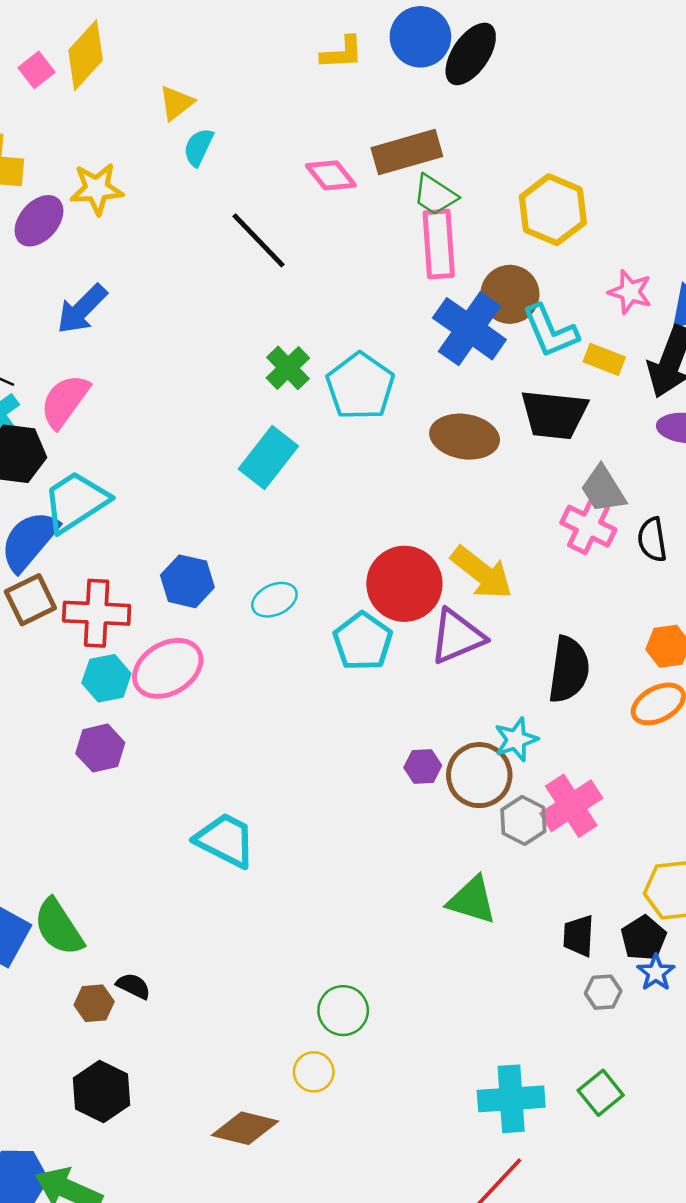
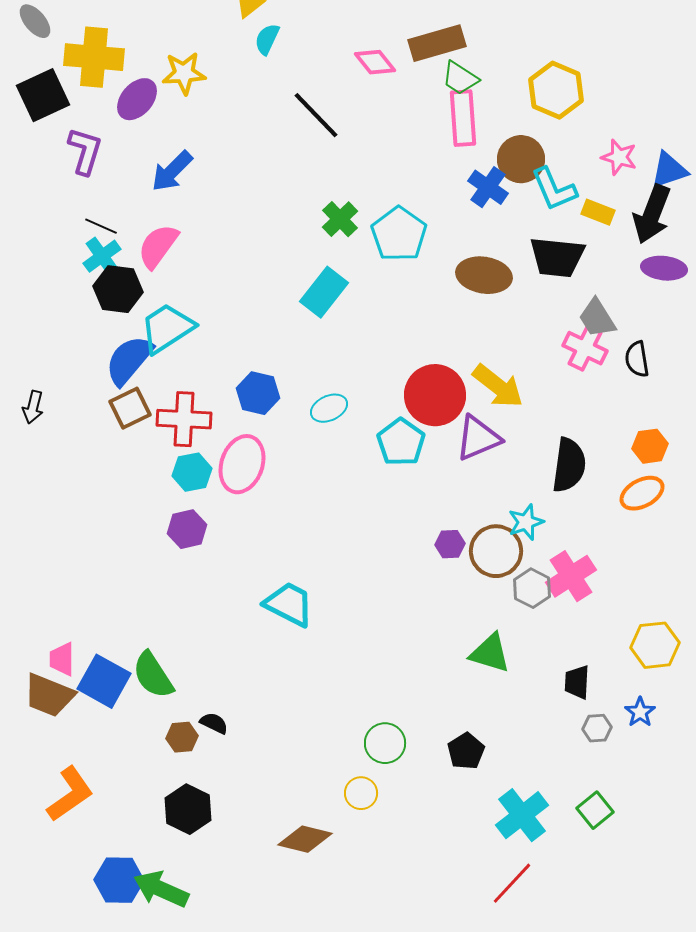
blue cross: (469, 329) -> (488, 187), size x0.7
pink ellipse: (168, 668) -> (242, 464), turned -40
black pentagon: (644, 938) -> (466, 751), moved
cyan cross: (511, 1099) -> (522, 815), turned -34

